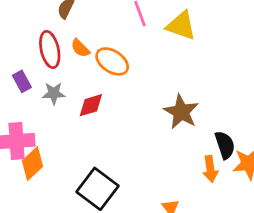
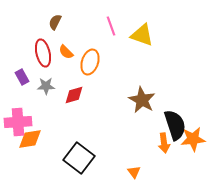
orange ellipse: (112, 61) -> (90, 62), turned 75
black semicircle: (225, 145) -> (175, 125), size x1.4
orange diamond: (32, 164) -> (30, 139), turned 35

